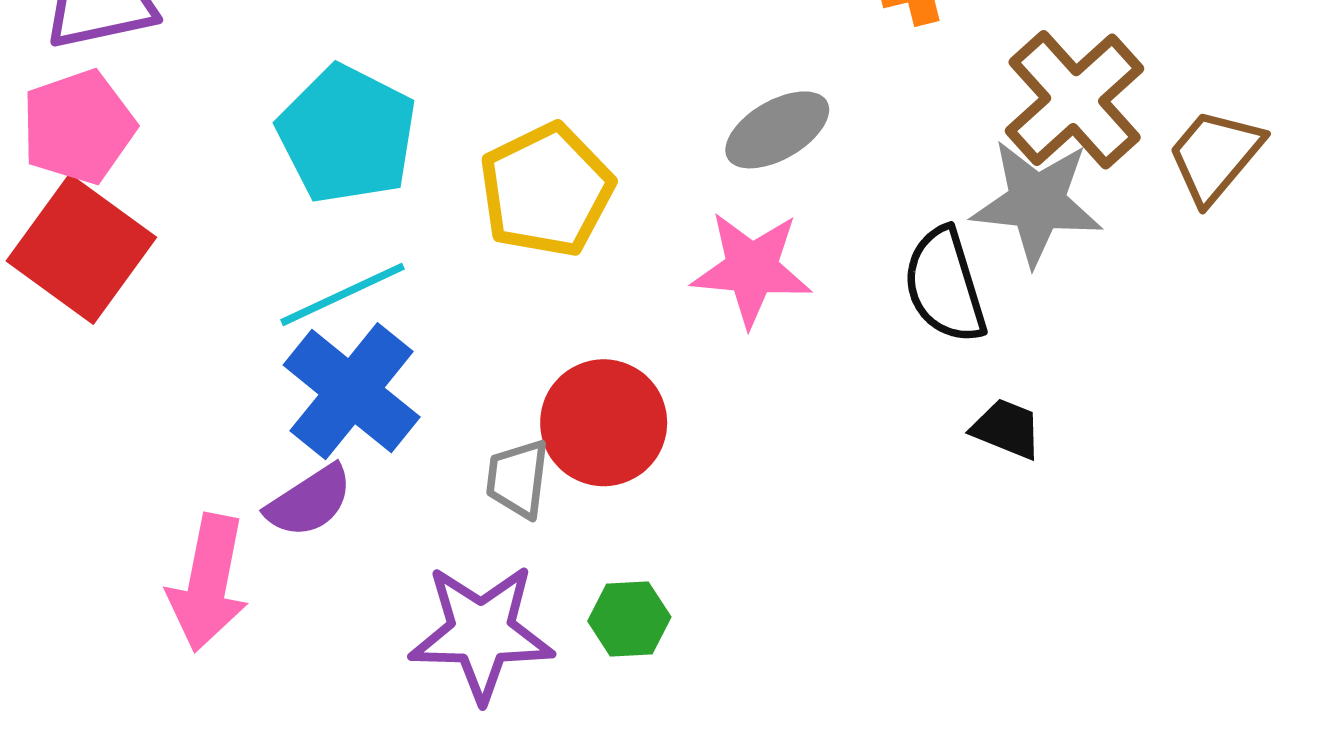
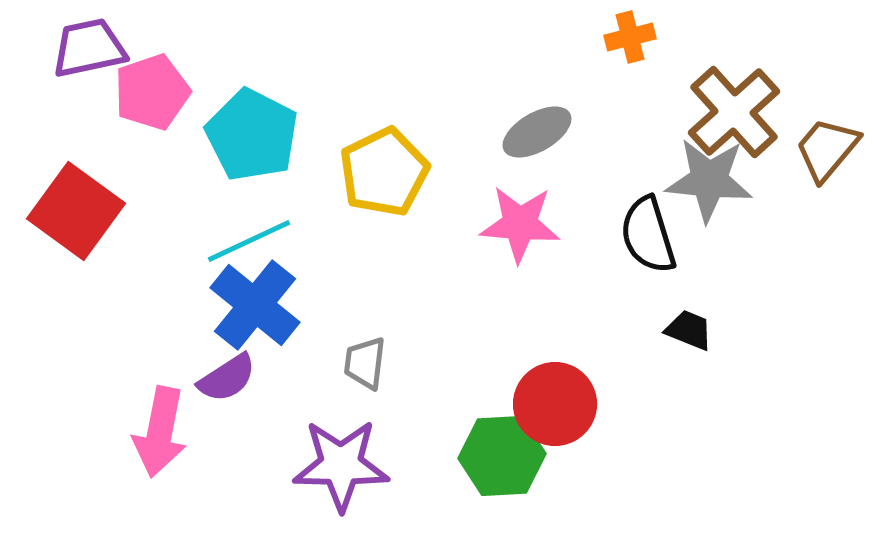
pink pentagon: (78, 127) -> (152, 92), moved
red circle: (604, 423) -> (555, 404), moved
green hexagon: (629, 619) -> (502, 456), moved, size x1.6

